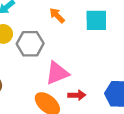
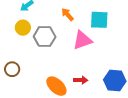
pink triangle: (57, 73) -> (82, 40), moved

